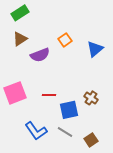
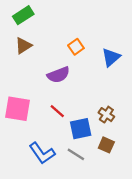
purple semicircle: (40, 55) -> (58, 75), moved
pink square: (15, 93) -> (17, 109), turned 30
red line: (49, 95) -> (57, 111), turned 40
brown square: (91, 140) -> (106, 145), moved, turned -32

